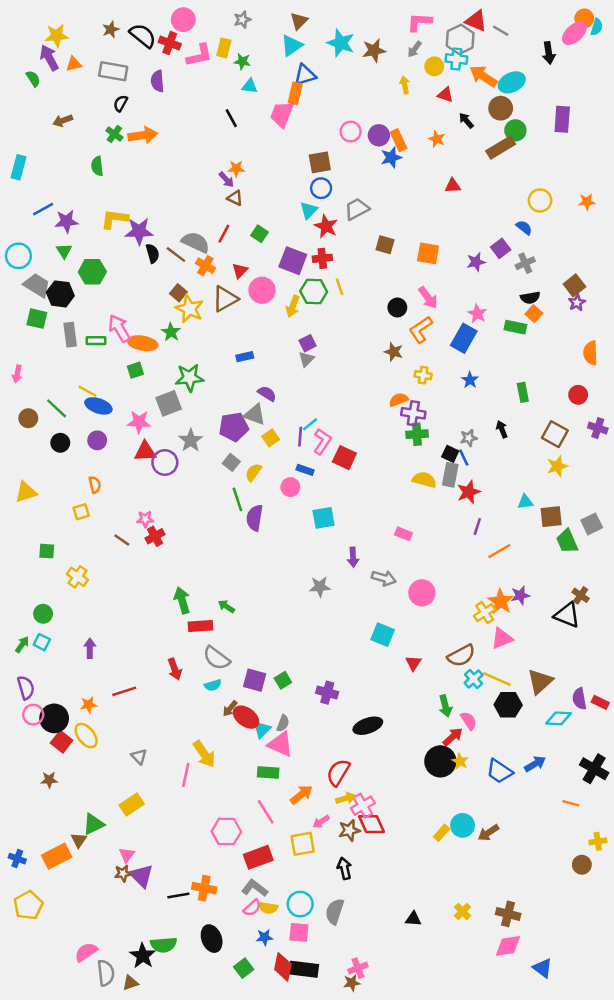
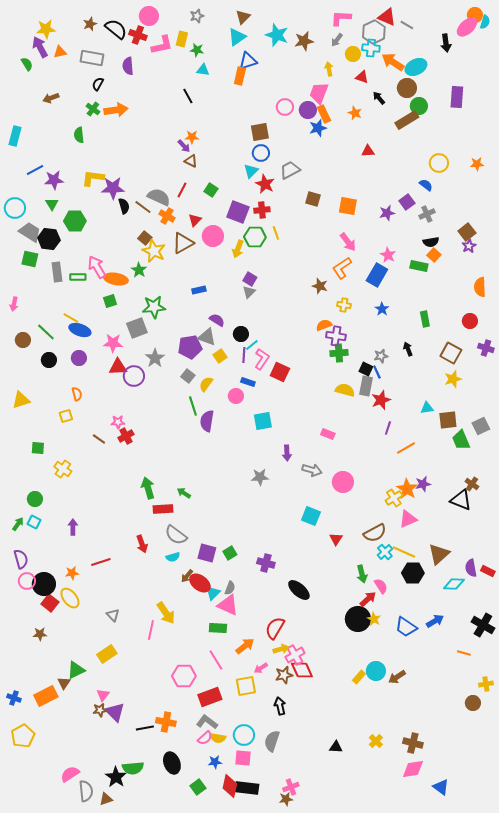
pink trapezoid: (282, 114) -> (319, 93), moved
black circle: (397, 307) -> (241, 334), moved
purple square: (308, 343) -> (250, 279), turned -32
black ellipse: (368, 726) -> (299, 590), turned 60

